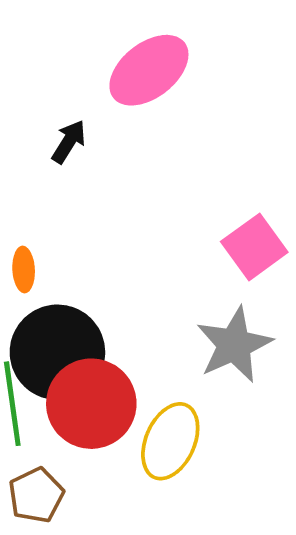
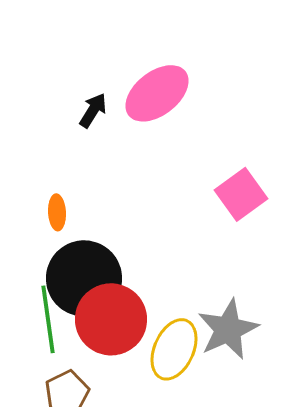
pink ellipse: (149, 70) -> (157, 93), moved
gray star: (234, 345) -> (228, 329), moved

